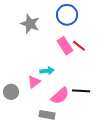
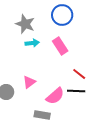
red line: (79, 46) -> (79, 74), moved
cyan arrow: (47, 71) -> (32, 43), moved

